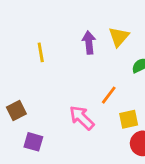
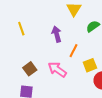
purple arrow: (89, 43) -> (57, 34), moved
brown square: (16, 111) -> (30, 69), moved

